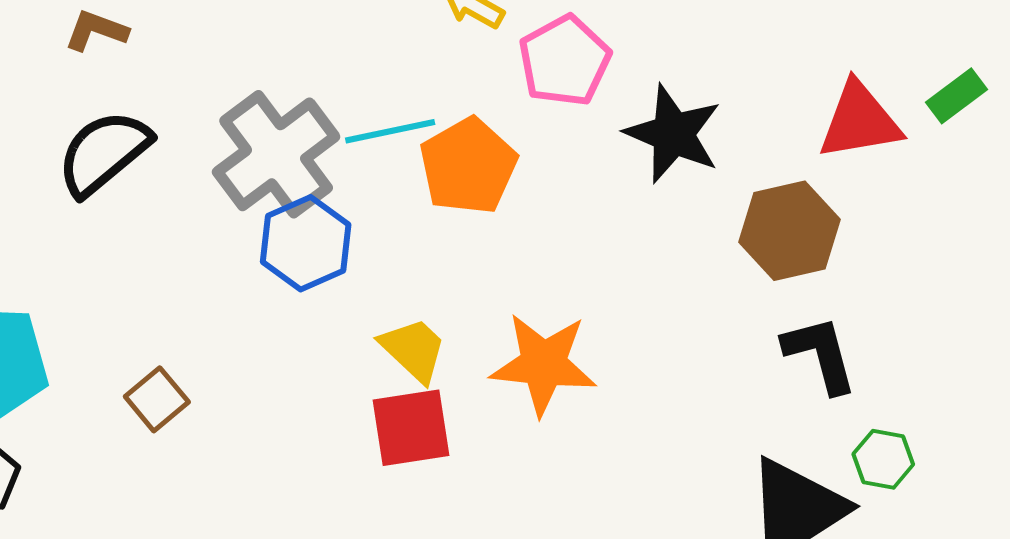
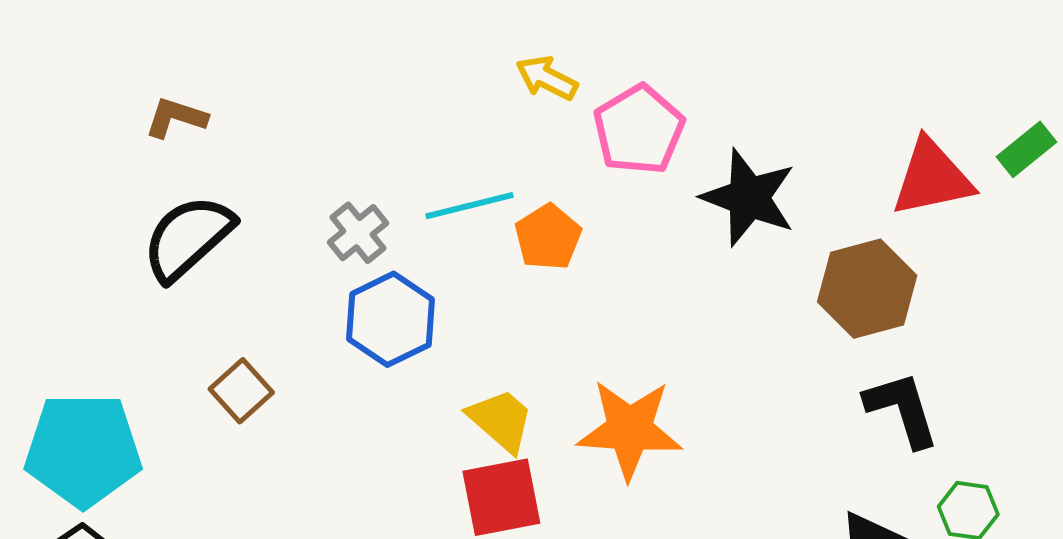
gray cross: (276, 154) -> (358, 233), size x0.5
orange pentagon: (468, 166) -> (548, 237), size x0.7
brown square: (157, 399) -> (241, 391), moved

